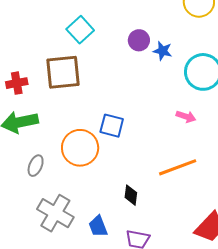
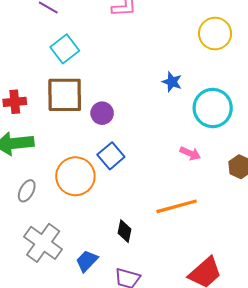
cyan square: (80, 30) -> (65, 49), moved
purple circle: (139, 40) -> (102, 113), moved
blue square: (112, 126) -> (111, 156), turned 30
blue trapezoid: (98, 226) -> (87, 261), turned 60

